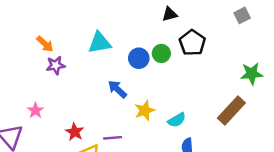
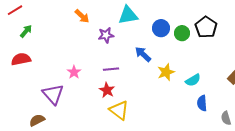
black pentagon: (192, 43) -> (206, 27), moved
green circle: (161, 53) -> (182, 33), moved
purple star: (56, 65) -> (106, 35), moved
purple line: (113, 138) -> (111, 69), moved

